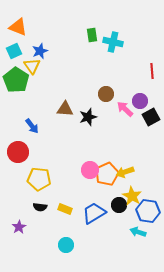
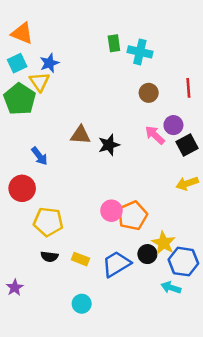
brown circle: (106, 94) -> (149, 93), moved
yellow arrow: (125, 172) -> (187, 183), moved
purple star: (19, 227) -> (15, 288), moved

